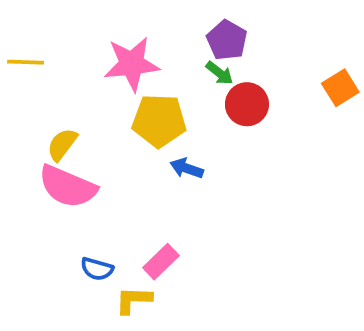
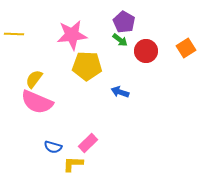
red circle: (247, 104) -> (146, 51), moved
blue arrow: (187, 168) -> (120, 92), moved

